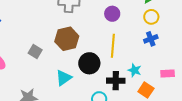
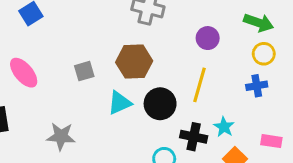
gray square: (35, 51) -> (84, 71), turned 32
cyan triangle: (64, 78) -> (120, 103), moved

